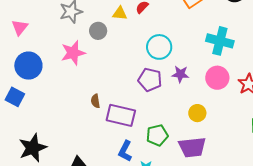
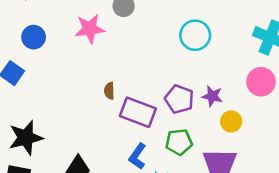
blue circle: (28, 66) -> (34, 37), size x0.7
purple star: (180, 74) -> (212, 96), moved
purple pentagon: (150, 80) -> (179, 99), moved

